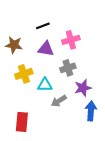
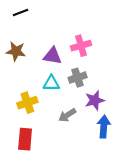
black line: (43, 26) -> (21, 13), moved
yellow cross: (24, 74) -> (27, 103), moved
cyan triangle: (45, 85) -> (51, 83), moved

